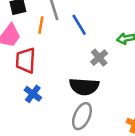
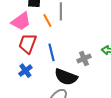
orange line: (41, 25) -> (47, 20), turned -56
blue line: (79, 25) -> (52, 52), moved

